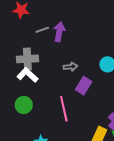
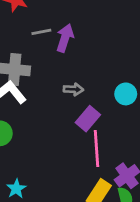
pink line: (64, 109) -> (96, 149), moved

